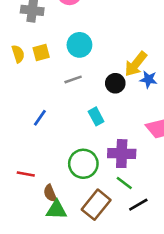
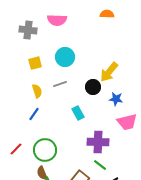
yellow semicircle: (18, 54) -> (37, 91), moved
blue star: (148, 79) -> (116, 99), moved
green circle: (83, 164) -> (45, 150), moved
red line: (26, 174) -> (16, 149), moved, turned -56

